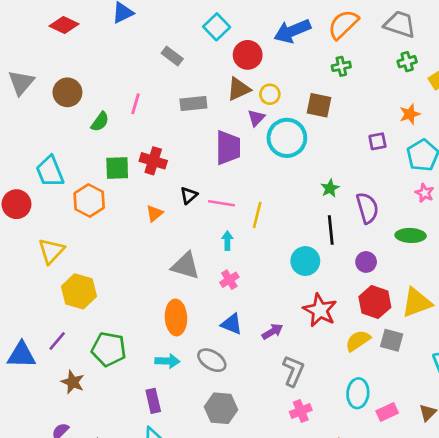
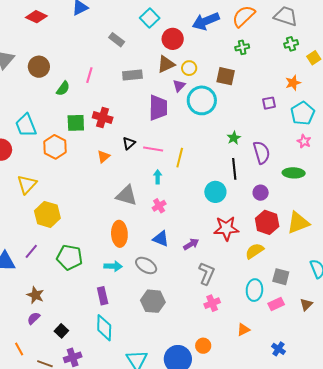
red star: (320, 310) -> (226, 228), turned -30
gray square: (392, 340) -> (281, 277), moved
brown star: (73, 382) -> (35, 295), moved

